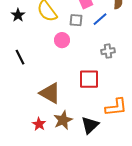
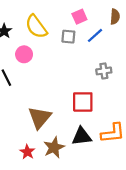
pink circle: (62, 40) -> (24, 54), moved
brown triangle: (50, 93) -> (40, 118), turned 40
black triangle: (90, 125) -> (82, 136), moved, turned 36

